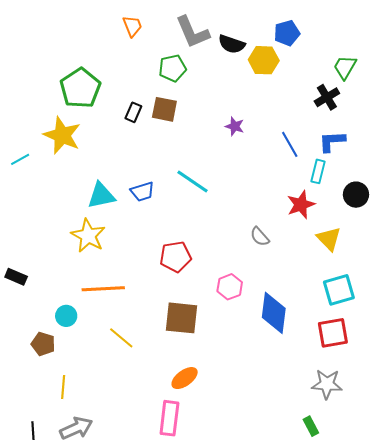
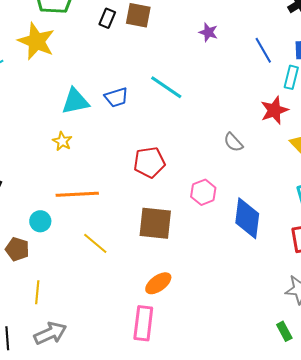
yellow star: (88, 236) -> (62, 141), size x0.6

